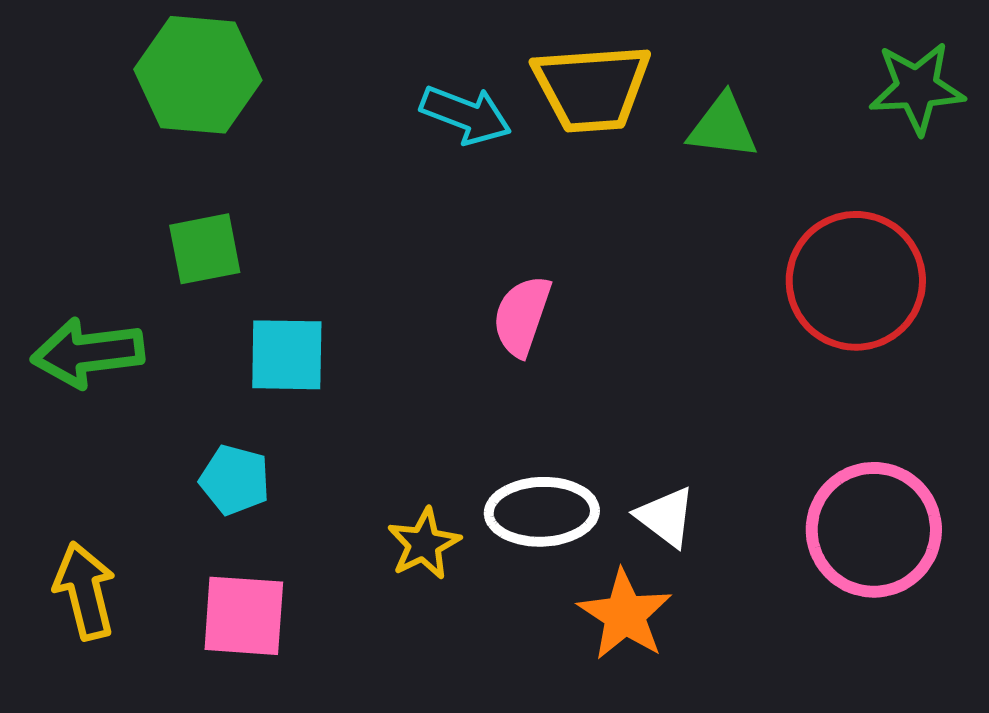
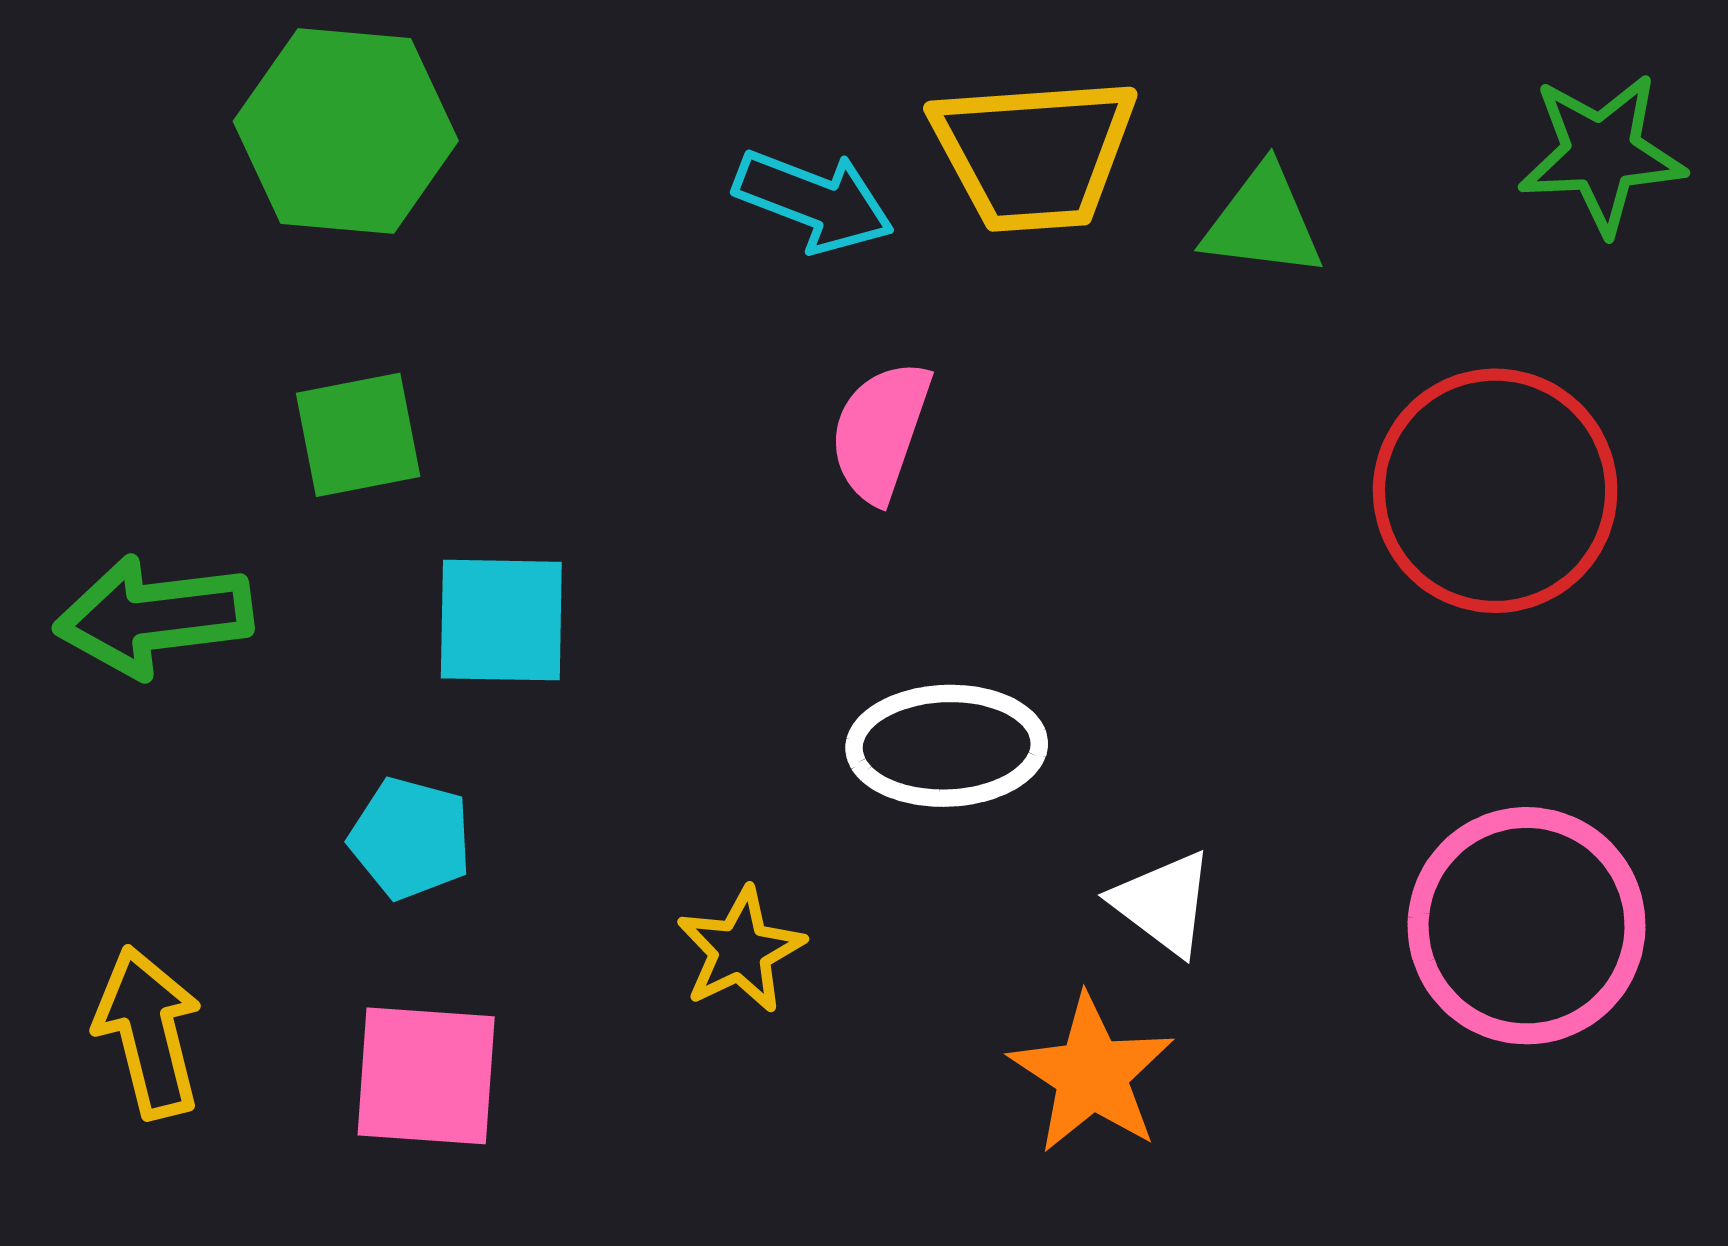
pink semicircle: (522, 316) -> (880, 431), moved
white ellipse: (542, 512) -> (947, 746), moved

